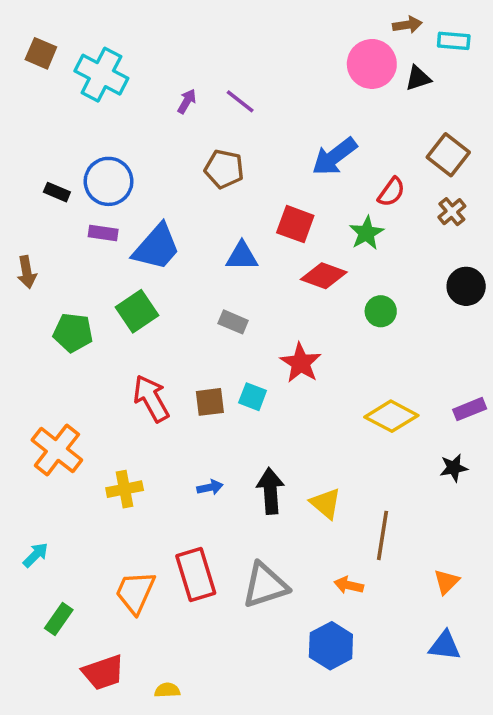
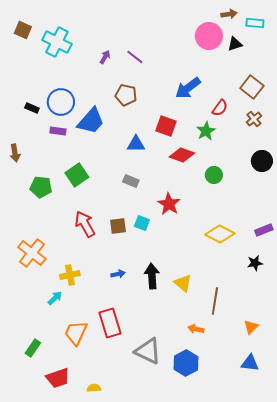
blue trapezoid: (157, 247) -> (91, 121), moved
cyan arrow: (36, 555) -> (55, 298), moved
gray triangle: (265, 585) -> (148, 351), moved, turned 44

